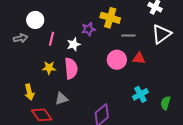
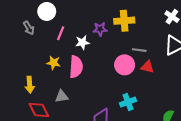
yellow cross: (110, 18) -> (124, 21), turned -30
gray line: (128, 36) -> (139, 50), moved
gray arrow: (20, 38) -> (29, 28), turned 64
cyan cross: (140, 94) -> (128, 102), moved

